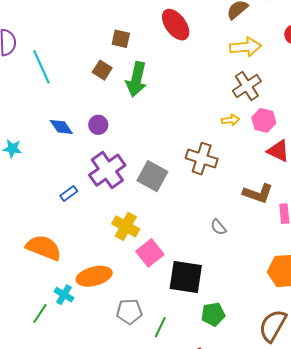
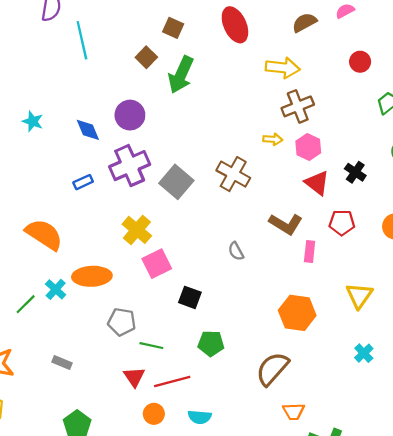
yellow arrow: (245, 47) -> (283, 68), moved
purple circle: (98, 125) -> (130, 115), size x1.4
blue diamond: (61, 127) -> (88, 130), moved
black square: (186, 277) -> (190, 297), size x0.6
green line: (160, 327) -> (151, 346), turned 65

